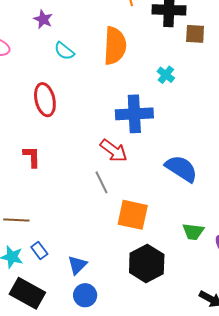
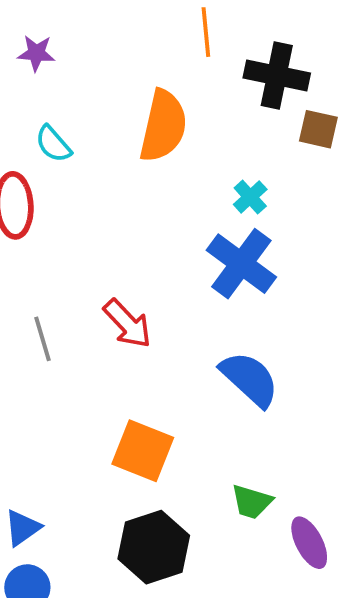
purple star: (43, 19) -> (36, 53), turned -30
cyan semicircle: (64, 51) -> (53, 144), moved
blue cross: (134, 114) -> (241, 264), moved, turned 30
gray line: (101, 182) -> (42, 339), moved

